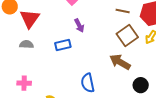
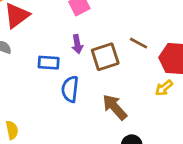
brown square: (127, 36) -> (105, 57), moved
blue semicircle: (88, 83) -> (70, 89), moved

